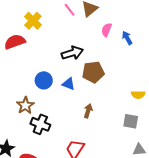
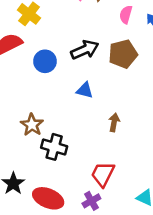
brown pentagon: (93, 72) -> (123, 54), moved
blue circle: (44, 80) -> (45, 61), moved

